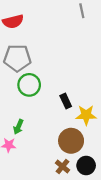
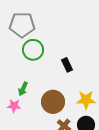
yellow star: (86, 115) -> (86, 100), moved
brown circle: (71, 141) -> (53, 102), moved

